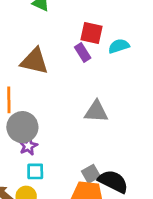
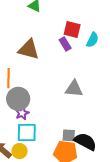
cyan semicircle: (119, 46) -> (92, 40), turned 133
cyan square: (35, 171) -> (27, 133), size x1.5
gray square: (91, 174) -> (69, 135), turned 32

